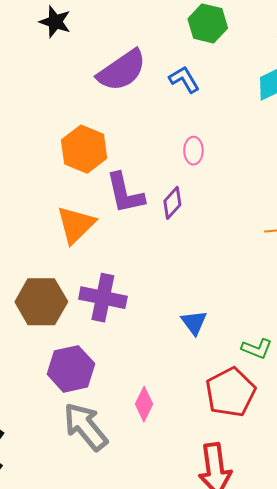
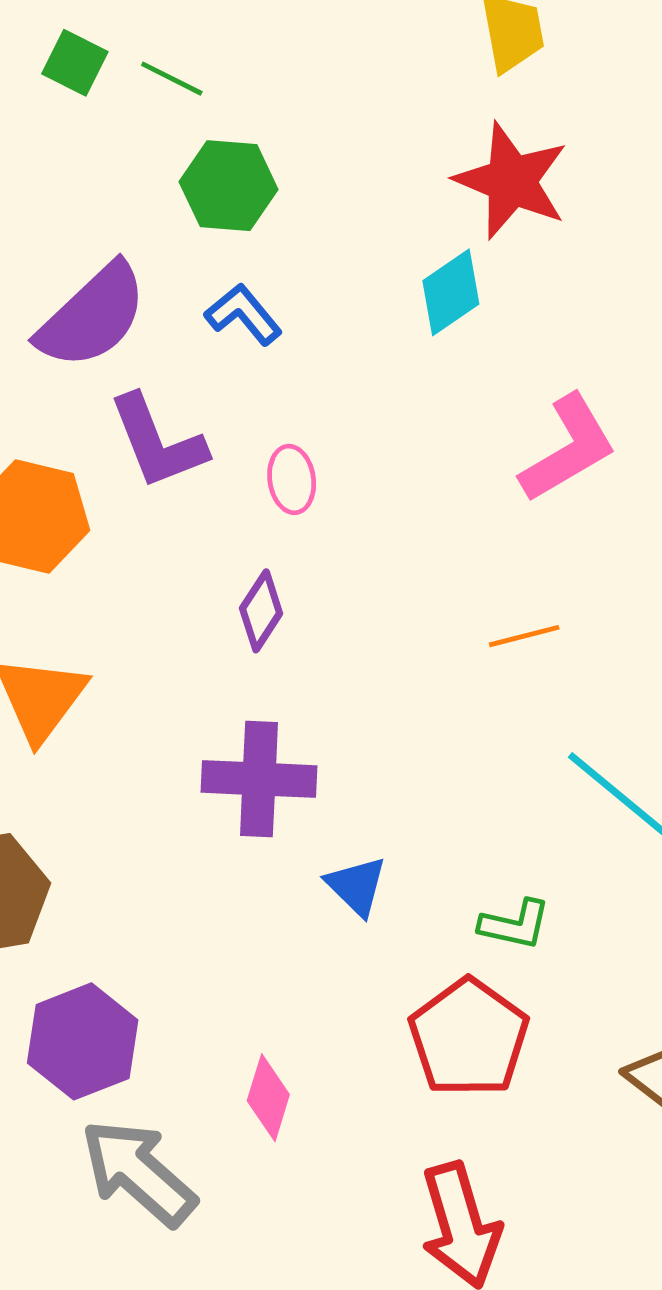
green hexagon: (208, 23) -> (229, 186), moved
purple L-shape: (125, 193) -> (157, 442), moved
purple cross: (103, 298) -> (259, 779), moved

